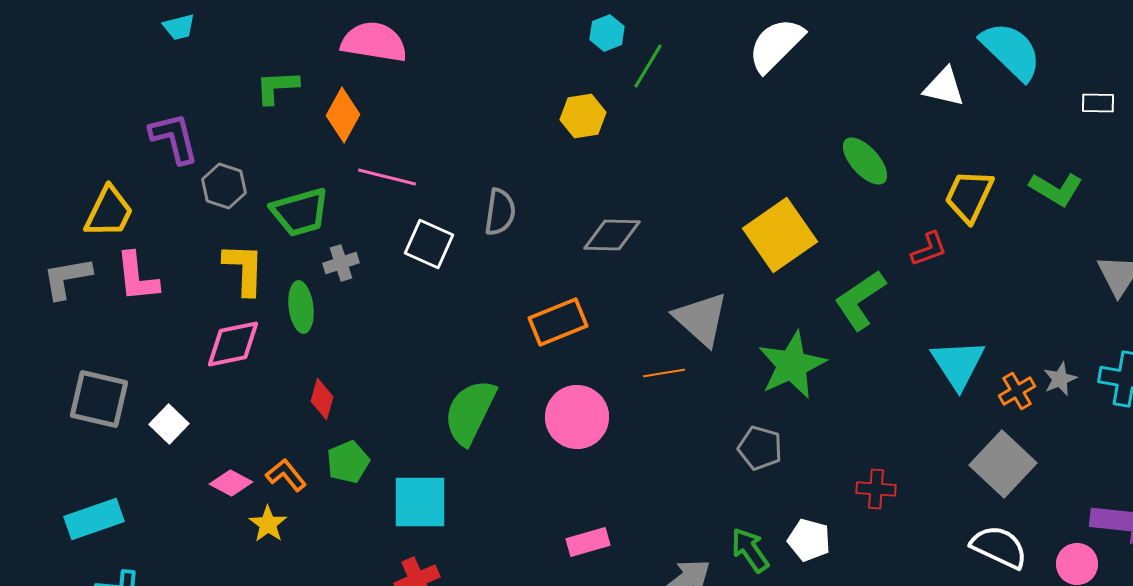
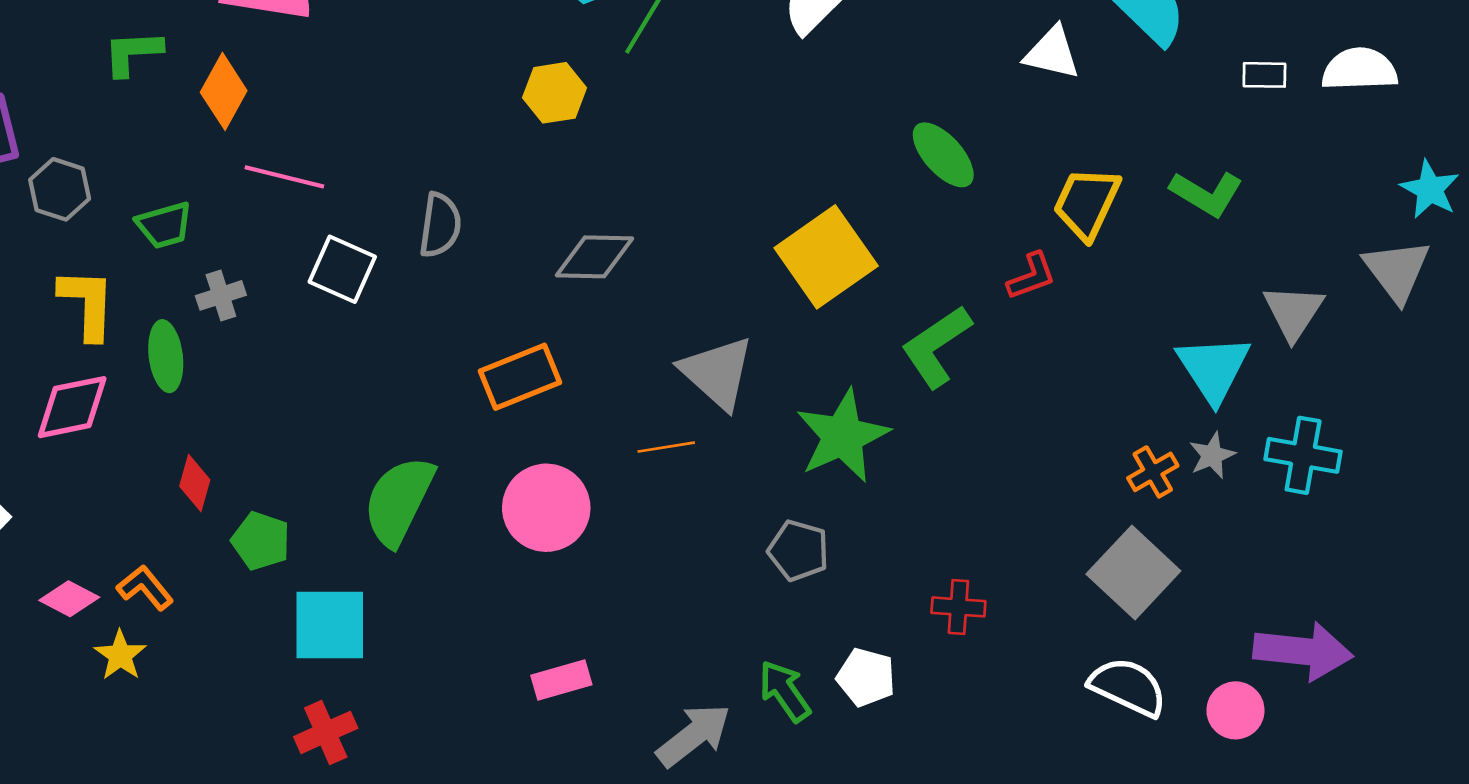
green trapezoid: (300, 212) -> (164, 225), size x0.7
cyan triangle: (958, 364) -> (1213, 369), moved
green pentagon: (348, 462) -> (261, 541), moved, turned -30

